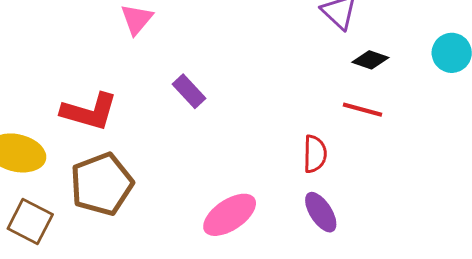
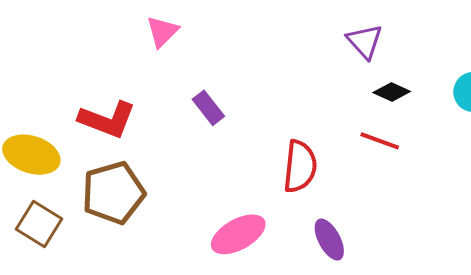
red semicircle: (315, 154) -> (300, 166), moved, size x1.4

